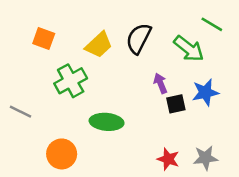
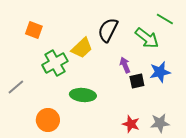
yellow trapezoid: (99, 45) -> (82, 48), moved
gray line: (21, 112) -> (16, 87), turned -66

